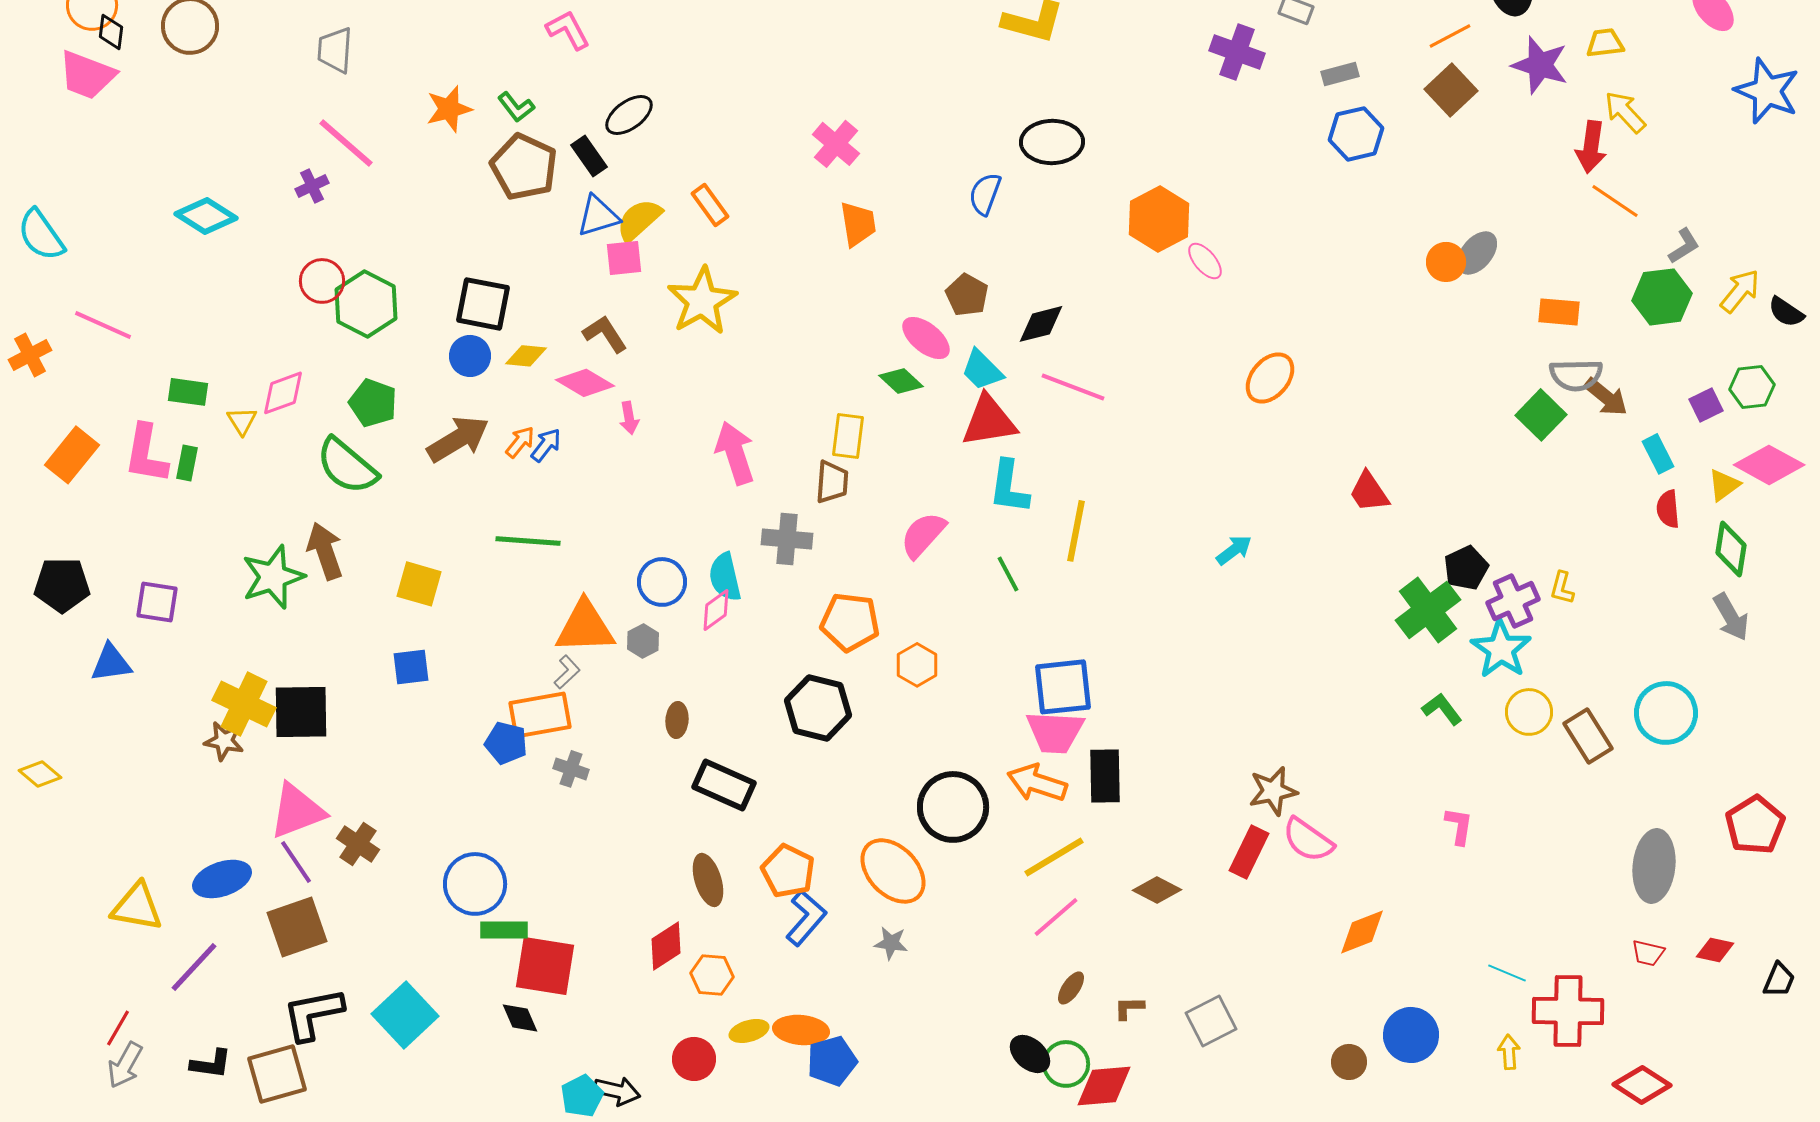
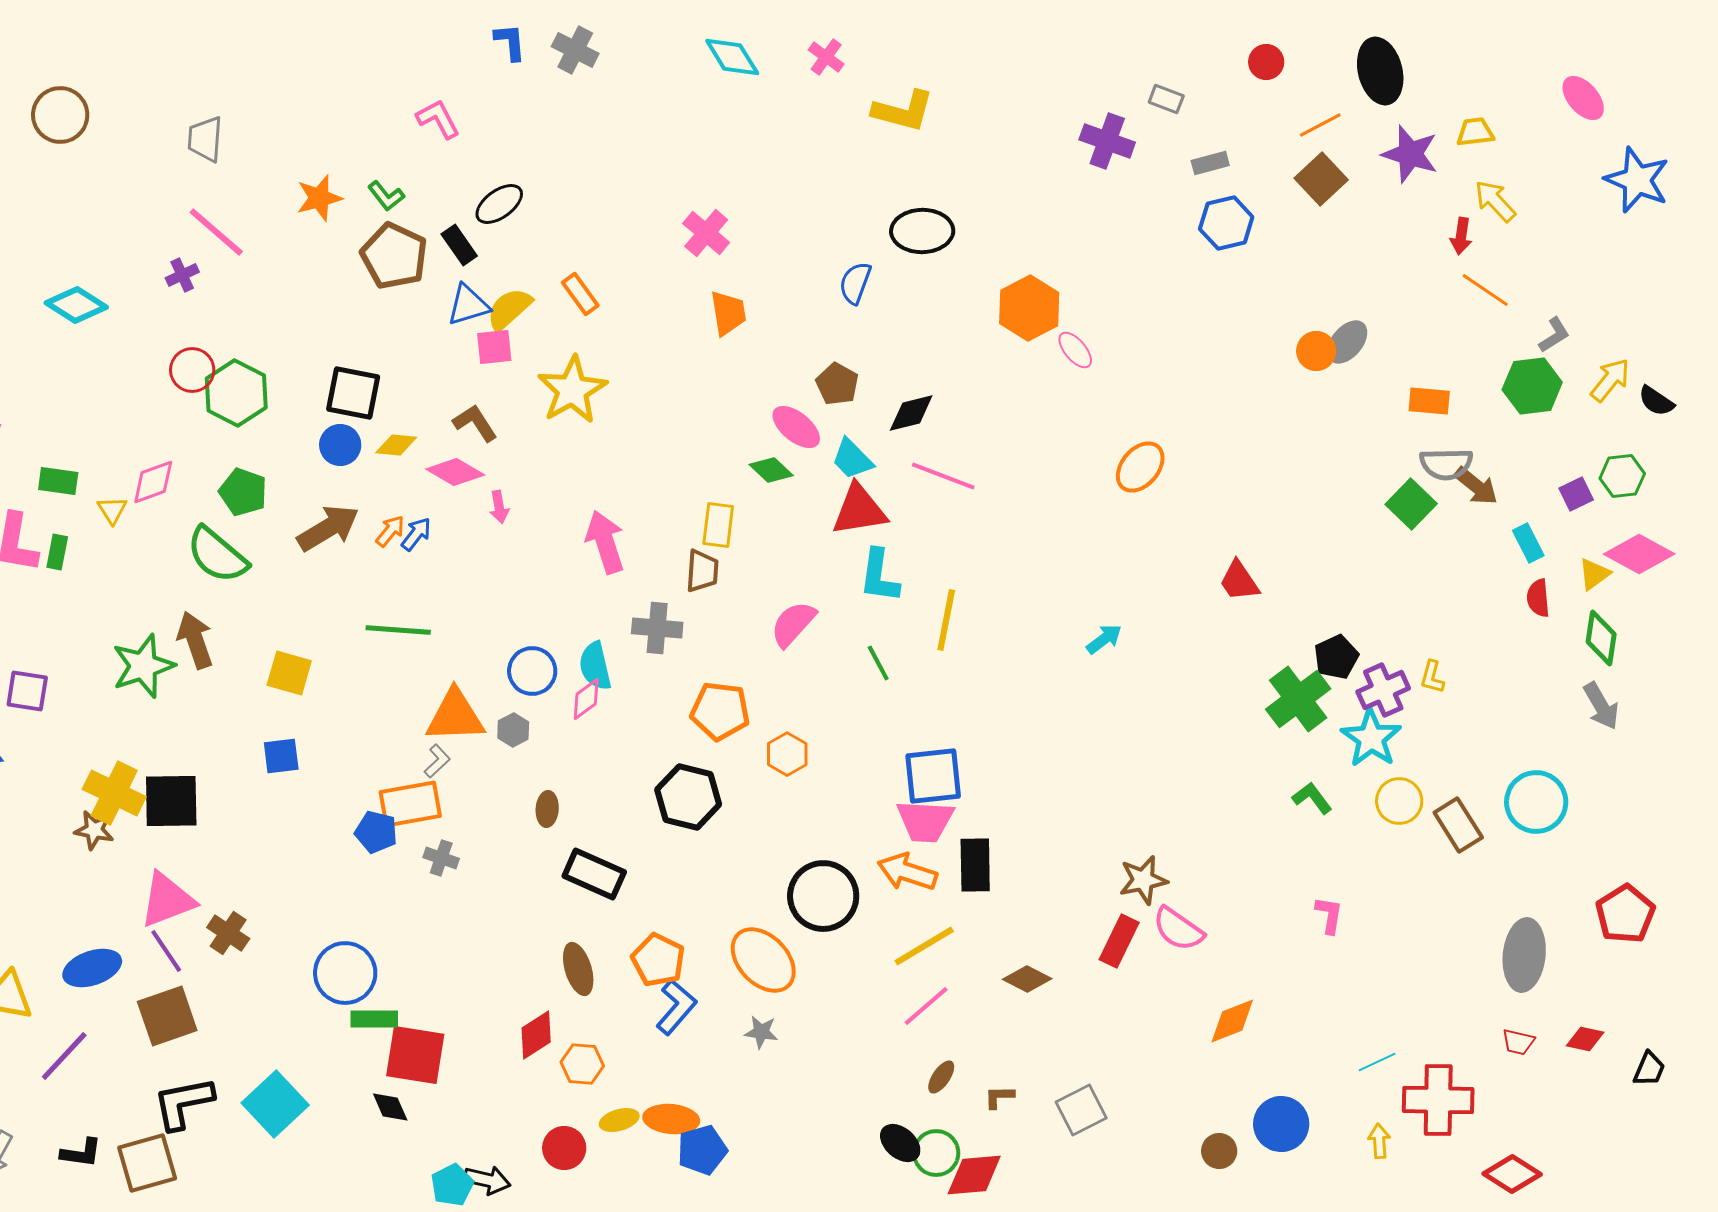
red arrow: (1591, 147) -> (1461, 236), size x0.7
cyan line: (1507, 973) -> (1377, 1062), turned -48

